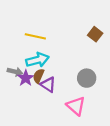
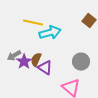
cyan arrow: (37, 60) -> (50, 33), moved
gray arrow: (15, 72) -> (14, 56), turned 136

